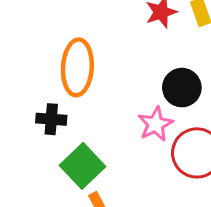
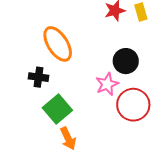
orange ellipse: (77, 67) -> (58, 44), turned -39

